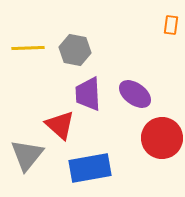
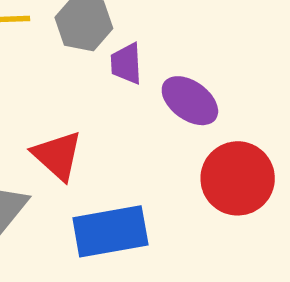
purple trapezoid: (88, 94) -> (126, 64), moved, size x0.7

